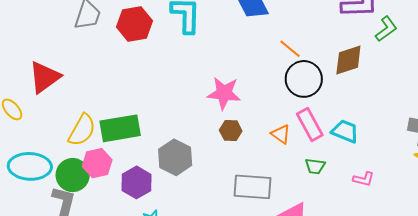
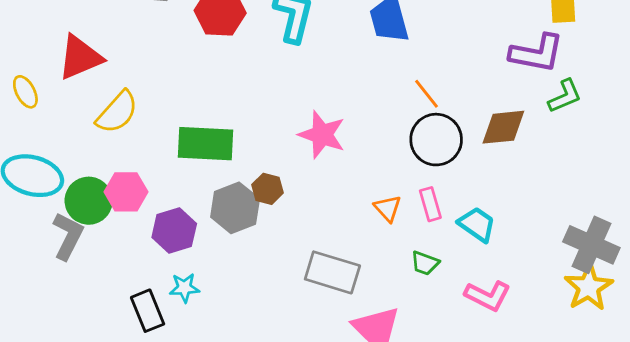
pink rectangle: (310, 125) -> (430, 204), size x0.7
green rectangle: (120, 128) -> (206, 144), moved
yellow semicircle: (82, 130) -> (117, 112), moved
brown hexagon: (231, 131) -> (267, 189), moved
pink L-shape: (364, 179) -> (488, 296), size x1.5

